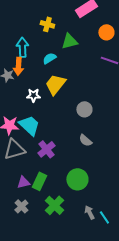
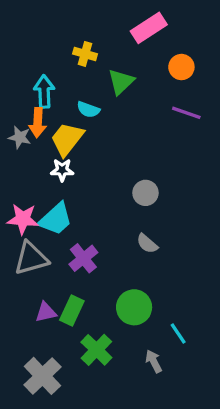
green triangle: (69, 41) -> (121, 82), turned -30
cyan semicircle: (49, 58) -> (88, 110), turned -128
yellow trapezoid: (55, 84) -> (67, 139), moved
cyan trapezoid: (29, 125) -> (56, 219), turned 95
gray cross: (21, 206) -> (43, 376), moved, size x1.6
cyan line: (104, 217) -> (178, 333), moved

